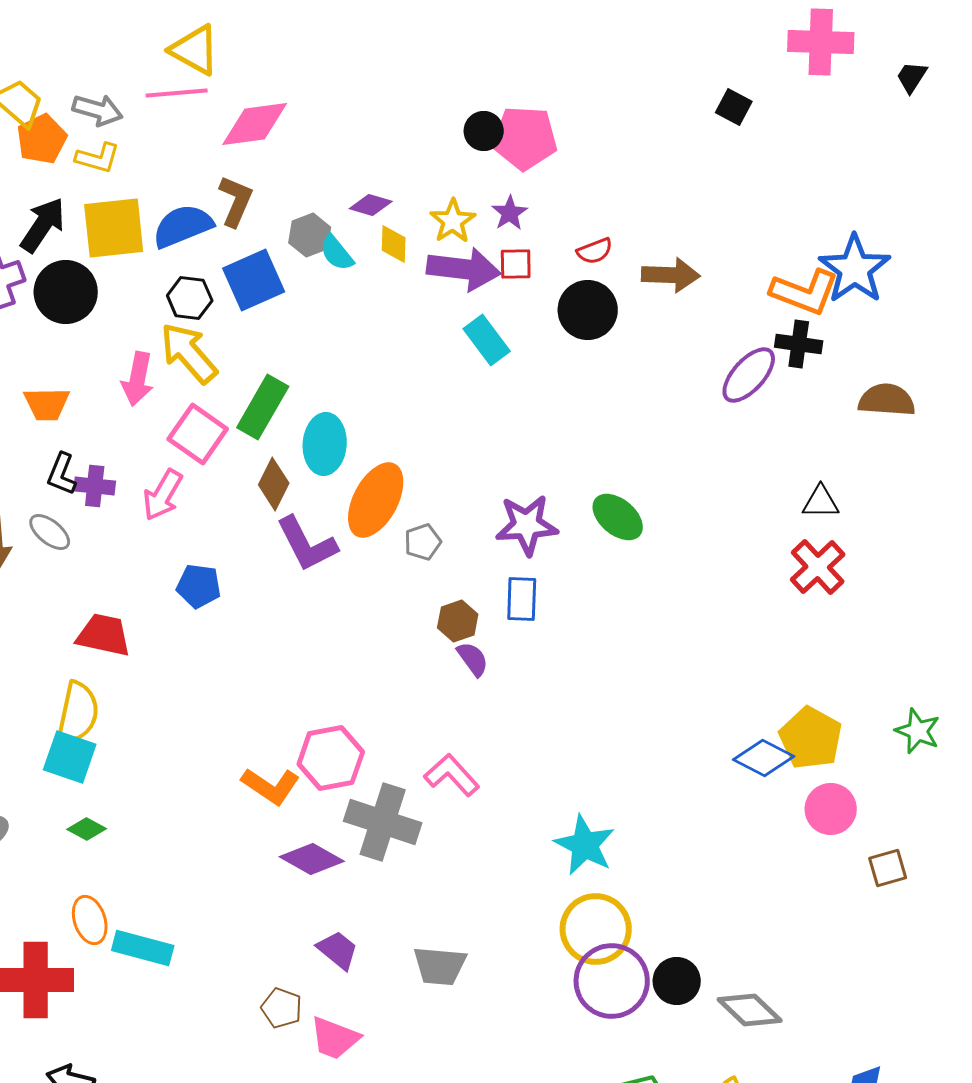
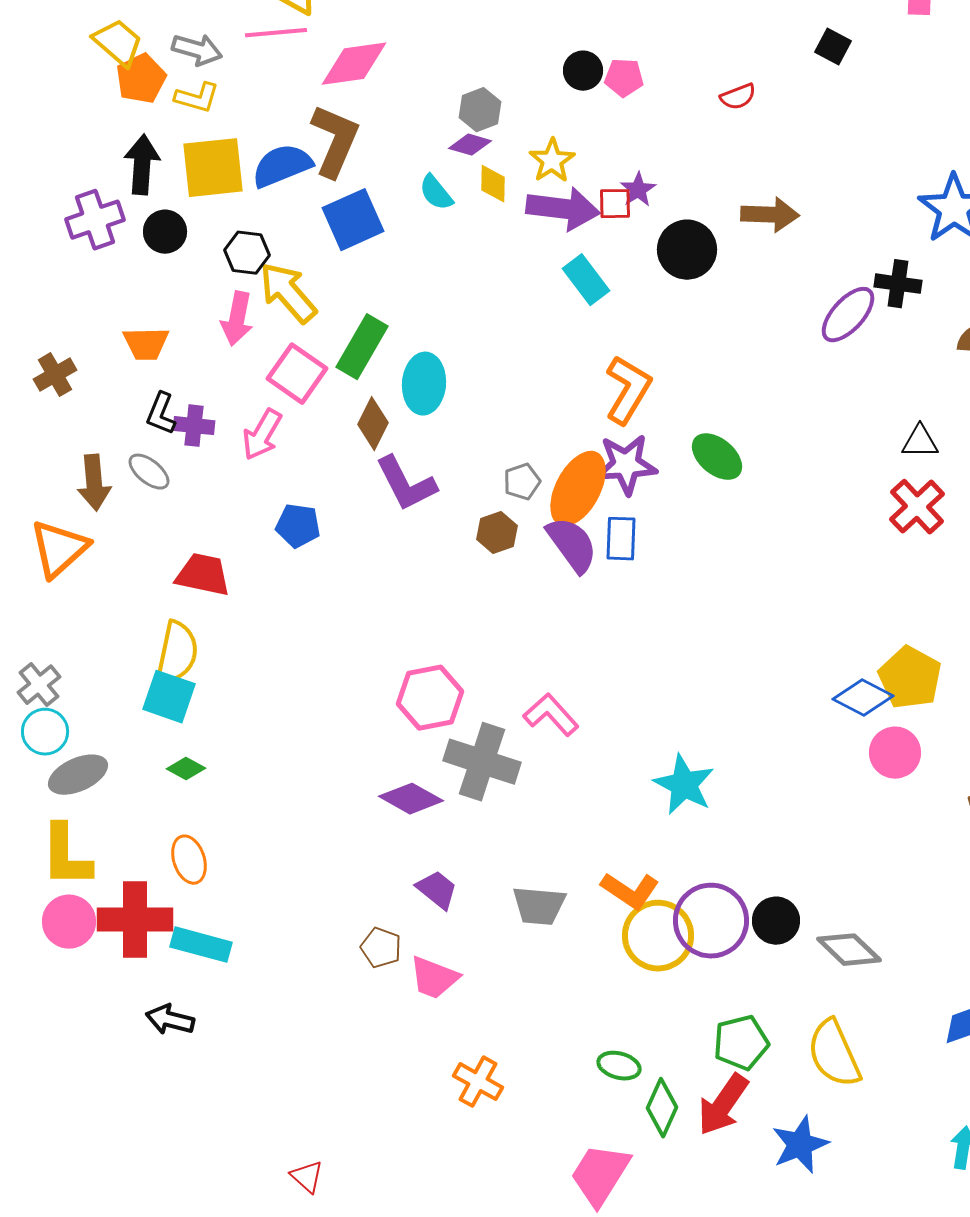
pink pentagon: (525, 138) -> (624, 78), size x0.6
brown L-shape: (236, 201) -> (335, 141), size x1.4
purple star: (510, 213) -> (638, 190), moved
black arrow: (43, 225) -> (142, 165), turned -30
gray hexagon: (310, 235) -> (480, 110), moved
red semicircle: (595, 251) -> (738, 97), moved
black circle: (66, 292) -> (165, 232), size x0.7
orange L-shape: (805, 292) -> (628, 390), moved, turned -80
black hexagon: (190, 298) -> (247, 253), moved
orange ellipse: (376, 500) -> (578, 489), moved
brown hexagon: (458, 621) -> (497, 533), moved
purple semicircle: (473, 659) -> (572, 545), moved, size x1.6
orange L-shape: (271, 786) -> (630, 891), moved
pink circle: (831, 809) -> (895, 753), moved
yellow circle: (596, 929) -> (658, 936), moved
cyan rectangle: (143, 948) -> (201, 945), moved

